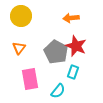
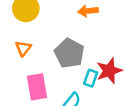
red star: (76, 46) -> (109, 71), moved, turned 30

